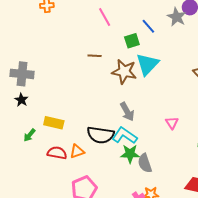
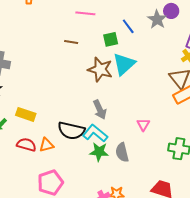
pink line: (105, 17) -> (85, 13), turned -60
brown line: (95, 56) -> (71, 42), moved
gray semicircle: (145, 163) -> (122, 152), moved

